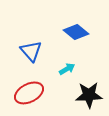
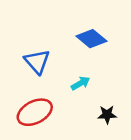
black star: (89, 95) -> (107, 115), size x0.6

